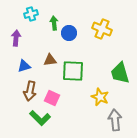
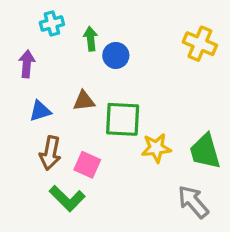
yellow cross: (102, 29) -> (200, 44), moved
green trapezoid: (120, 73) -> (205, 151), moved
yellow star: (100, 97) -> (156, 148), moved, turned -30
gray arrow: (115, 120) -> (193, 202), turned -35

